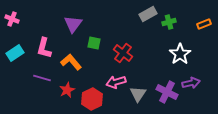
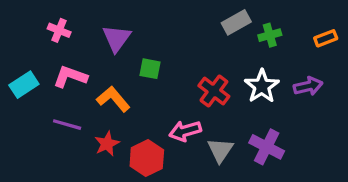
pink cross: (12, 19) -> (59, 30), moved
pink L-shape: (44, 48) -> (70, 77), turned 95
red cross: (123, 53) -> (214, 91), moved
white star: (180, 54) -> (262, 86), moved
purple arrow: (191, 83) -> (308, 86), moved

